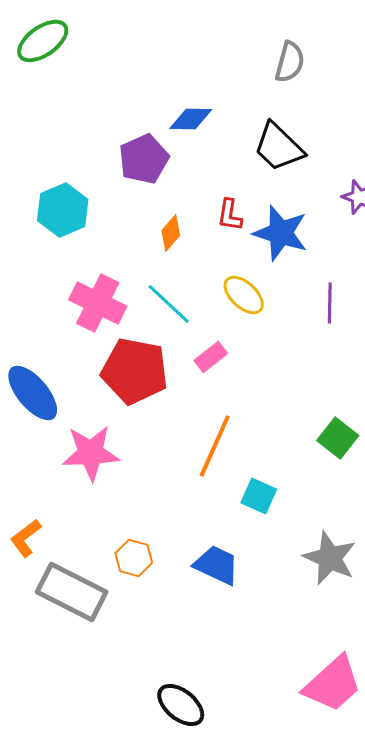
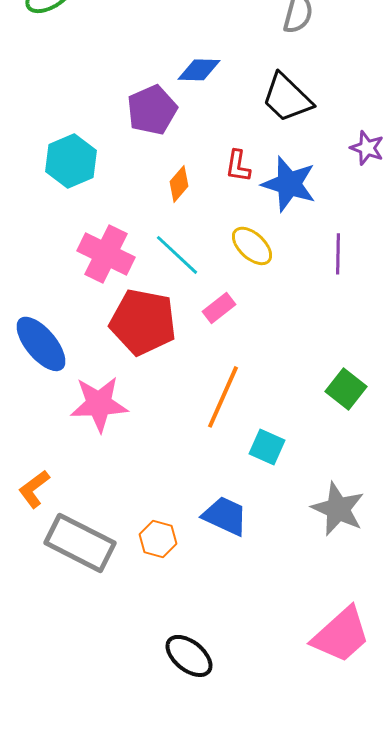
orange hexagon: (134, 558) -> (158, 539), moved

